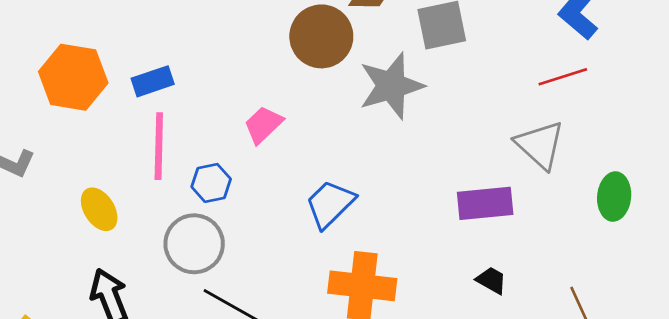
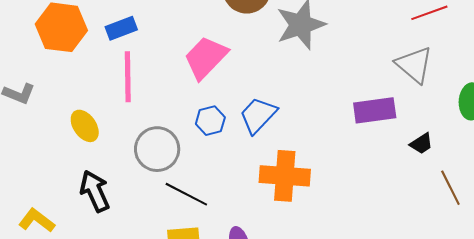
pink trapezoid: (263, 125) -> (206, 58), size x1.5
blue hexagon: (211, 183) -> (210, 121), moved
black trapezoid: (491, 280) -> (421, 144), moved, turned 120

